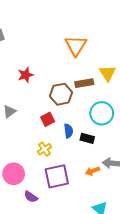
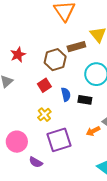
red star: (26, 75) -> (18, 55), moved

